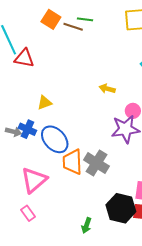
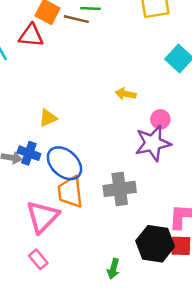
red triangle: (24, 58) -> (31, 36), moved
orange trapezoid: (72, 162) -> (70, 192), moved
gray cross: (96, 163) -> (120, 189), turned -35

